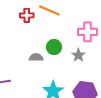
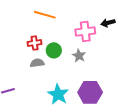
red cross: (27, 15) -> (35, 43), moved

